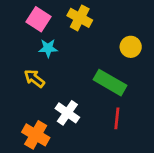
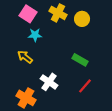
yellow circle: (131, 47) -> (82, 19), moved
green rectangle: (110, 83) -> (80, 60), size x0.7
red line: (117, 118) -> (85, 86), turned 35

